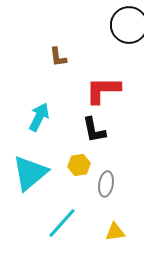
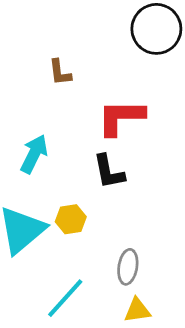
yellow hexagon: (79, 165) -> (71, 219), moved
gray ellipse: (106, 184) -> (128, 267), moved

